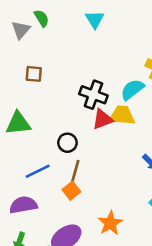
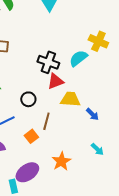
yellow trapezoid: (122, 115) -> (70, 99), moved
brown line: (75, 171) -> (46, 121), moved

